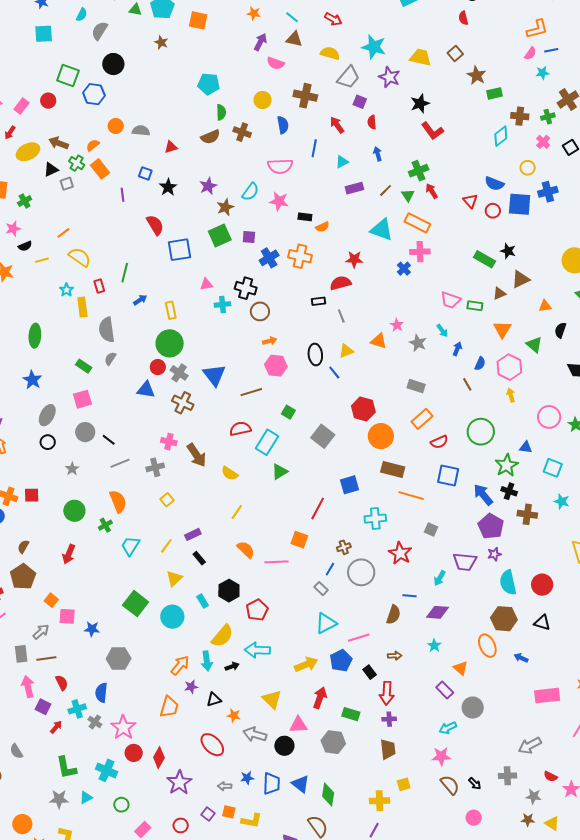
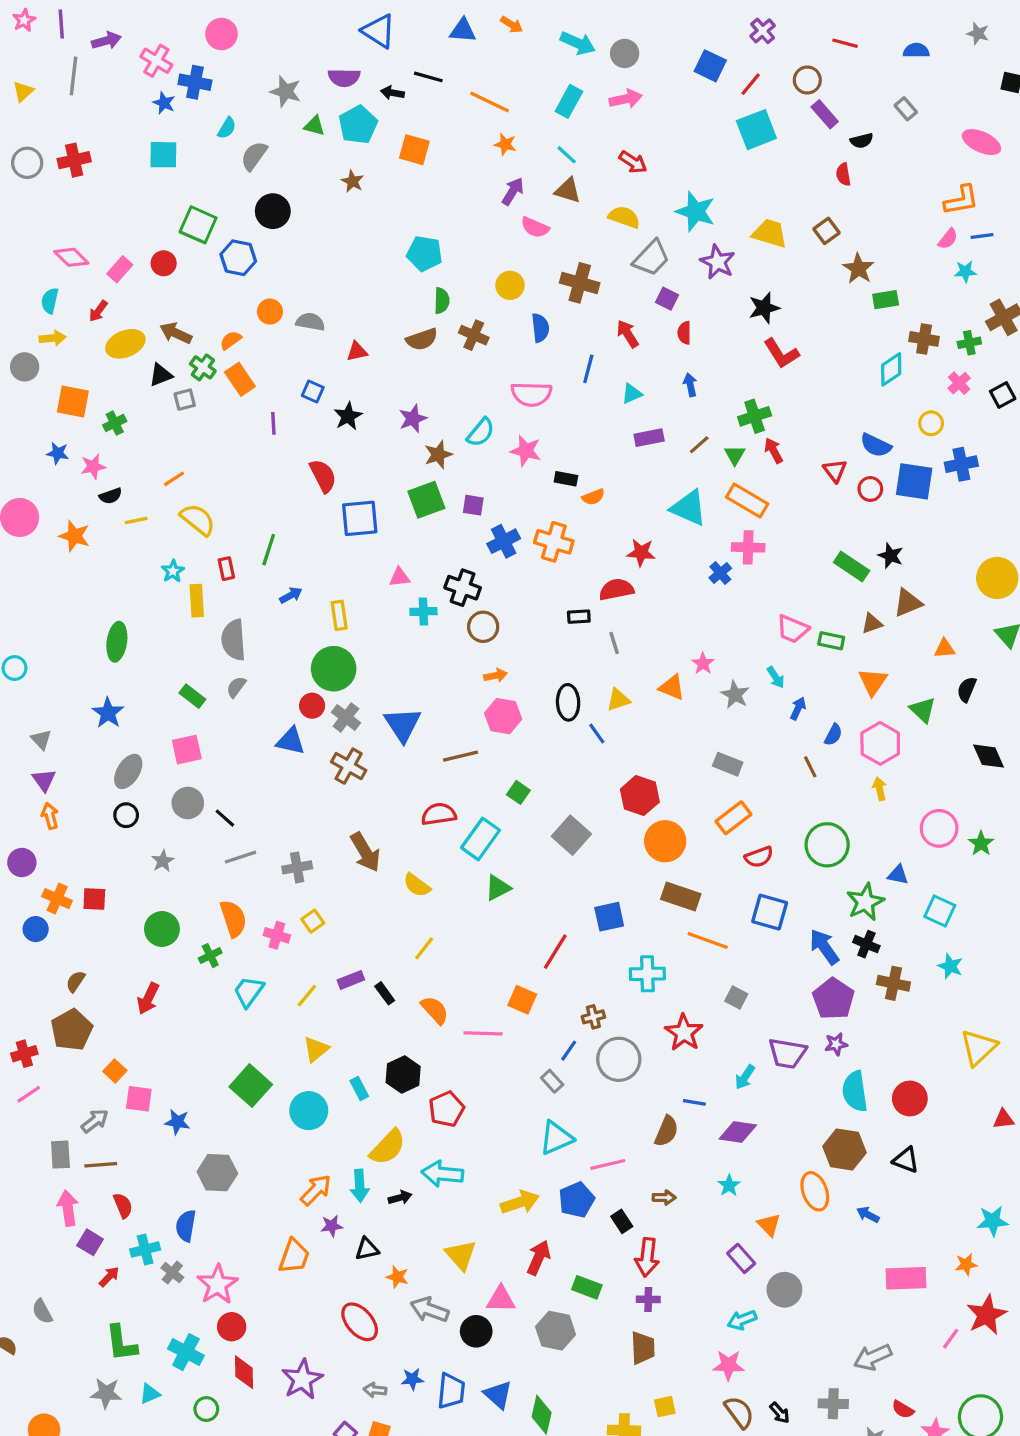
pink cross: (169, 442) -> (277, 935), moved
black rectangle: (199, 558) -> (385, 993), moved
red diamond: (159, 758) -> (244, 1372), moved, turned -35

